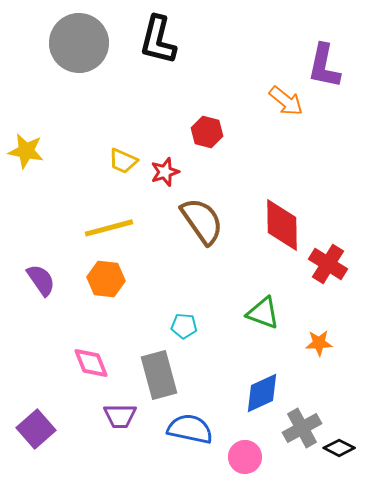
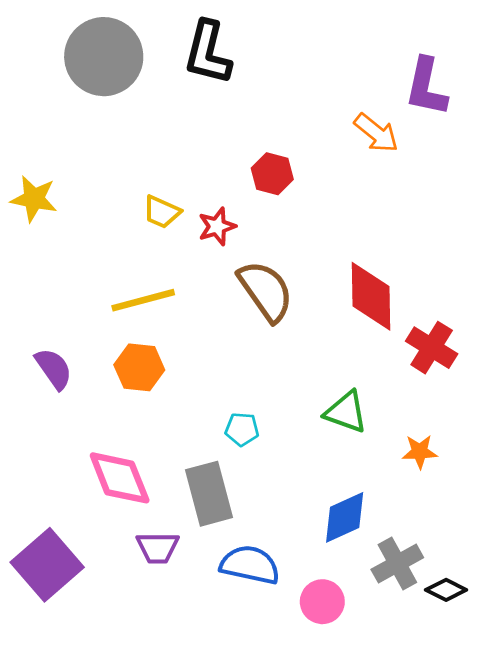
pink diamond: (91, 363) -> (120, 478), size x1.4
purple square: (36, 429) -> (47, 565), size x1.4

